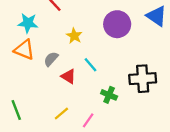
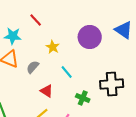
red triangle: (68, 76) -> (47, 91), moved

